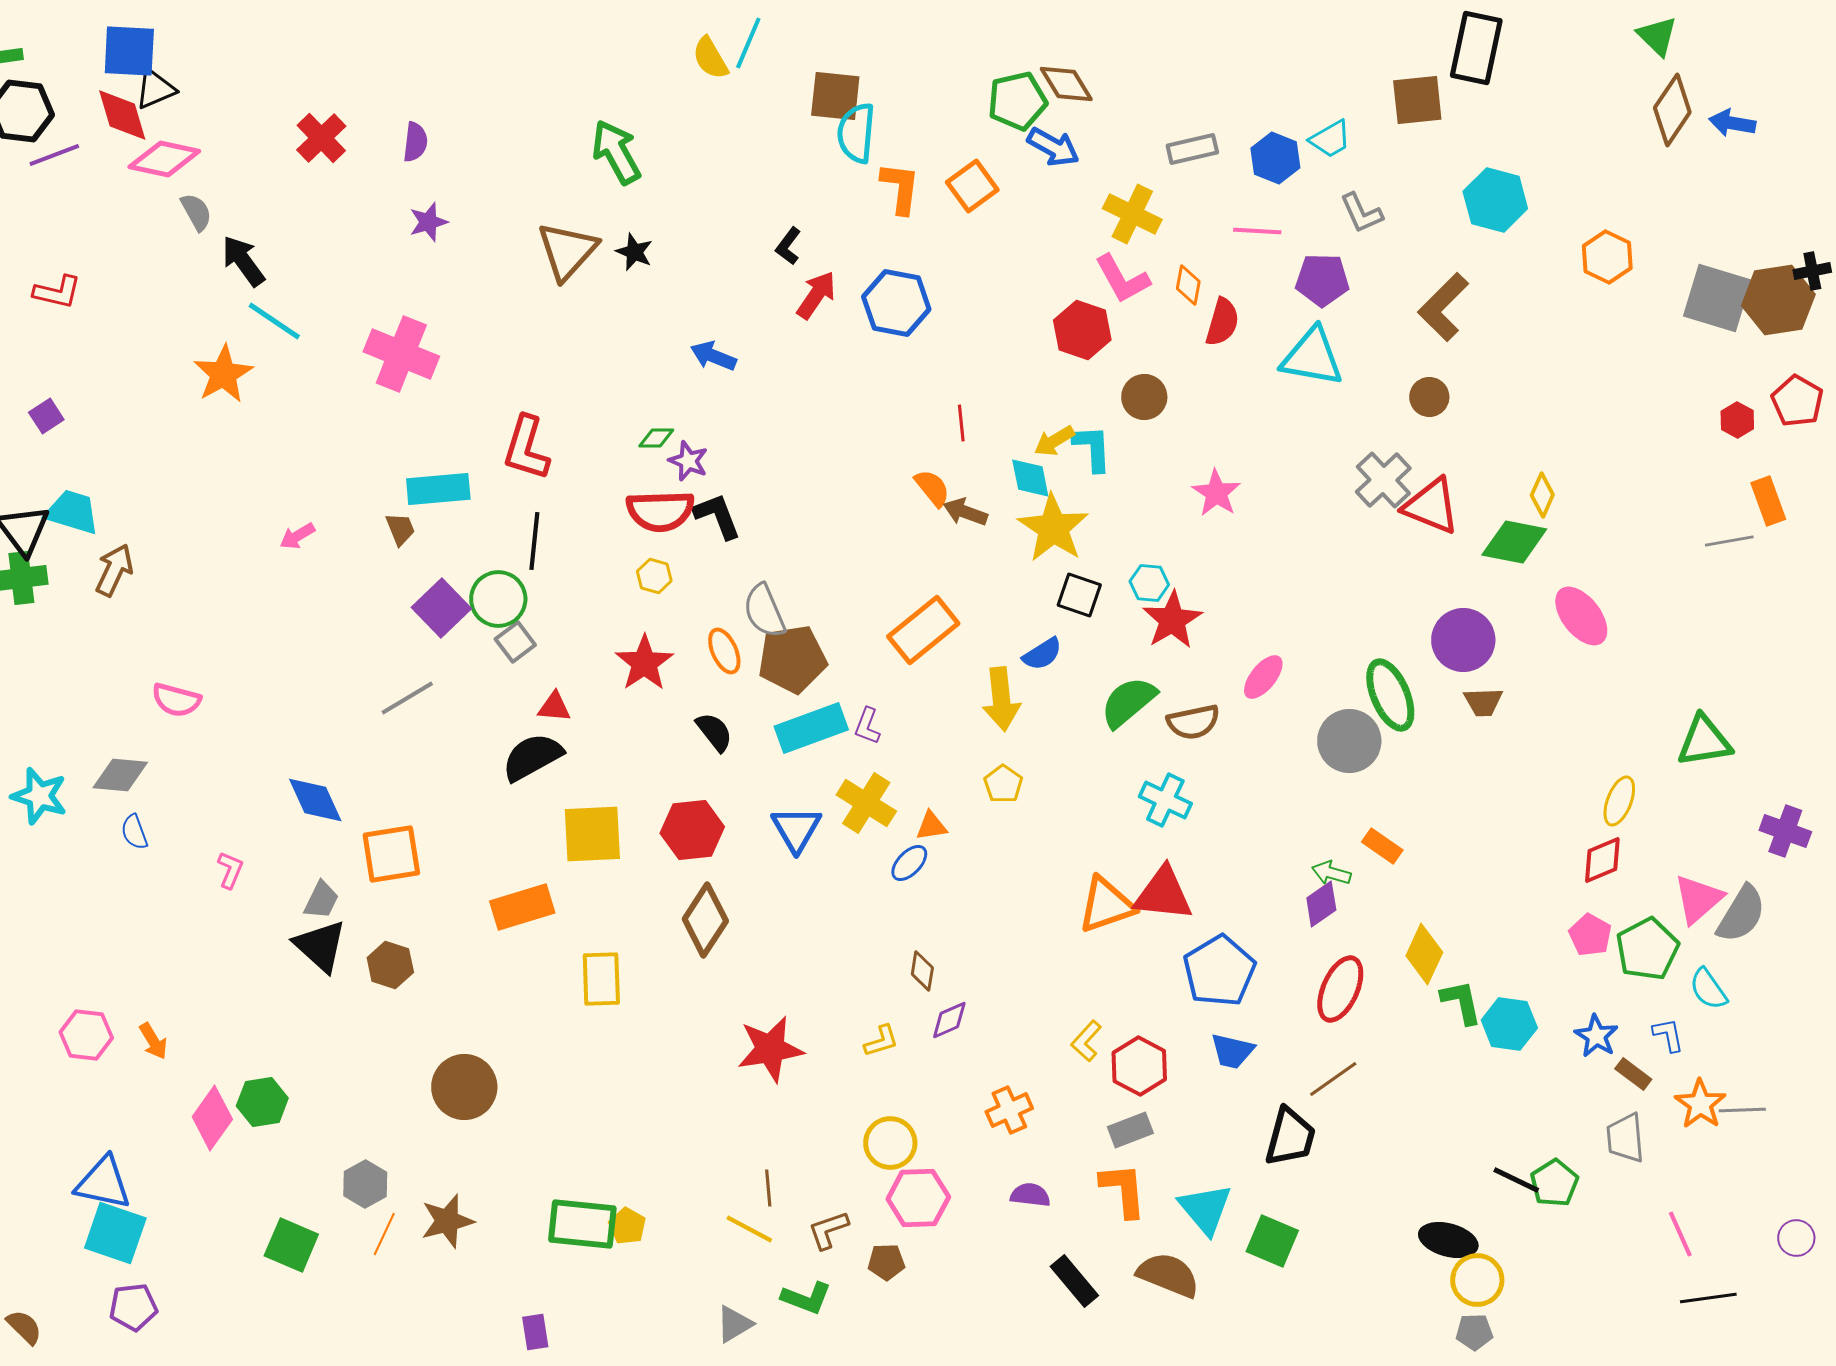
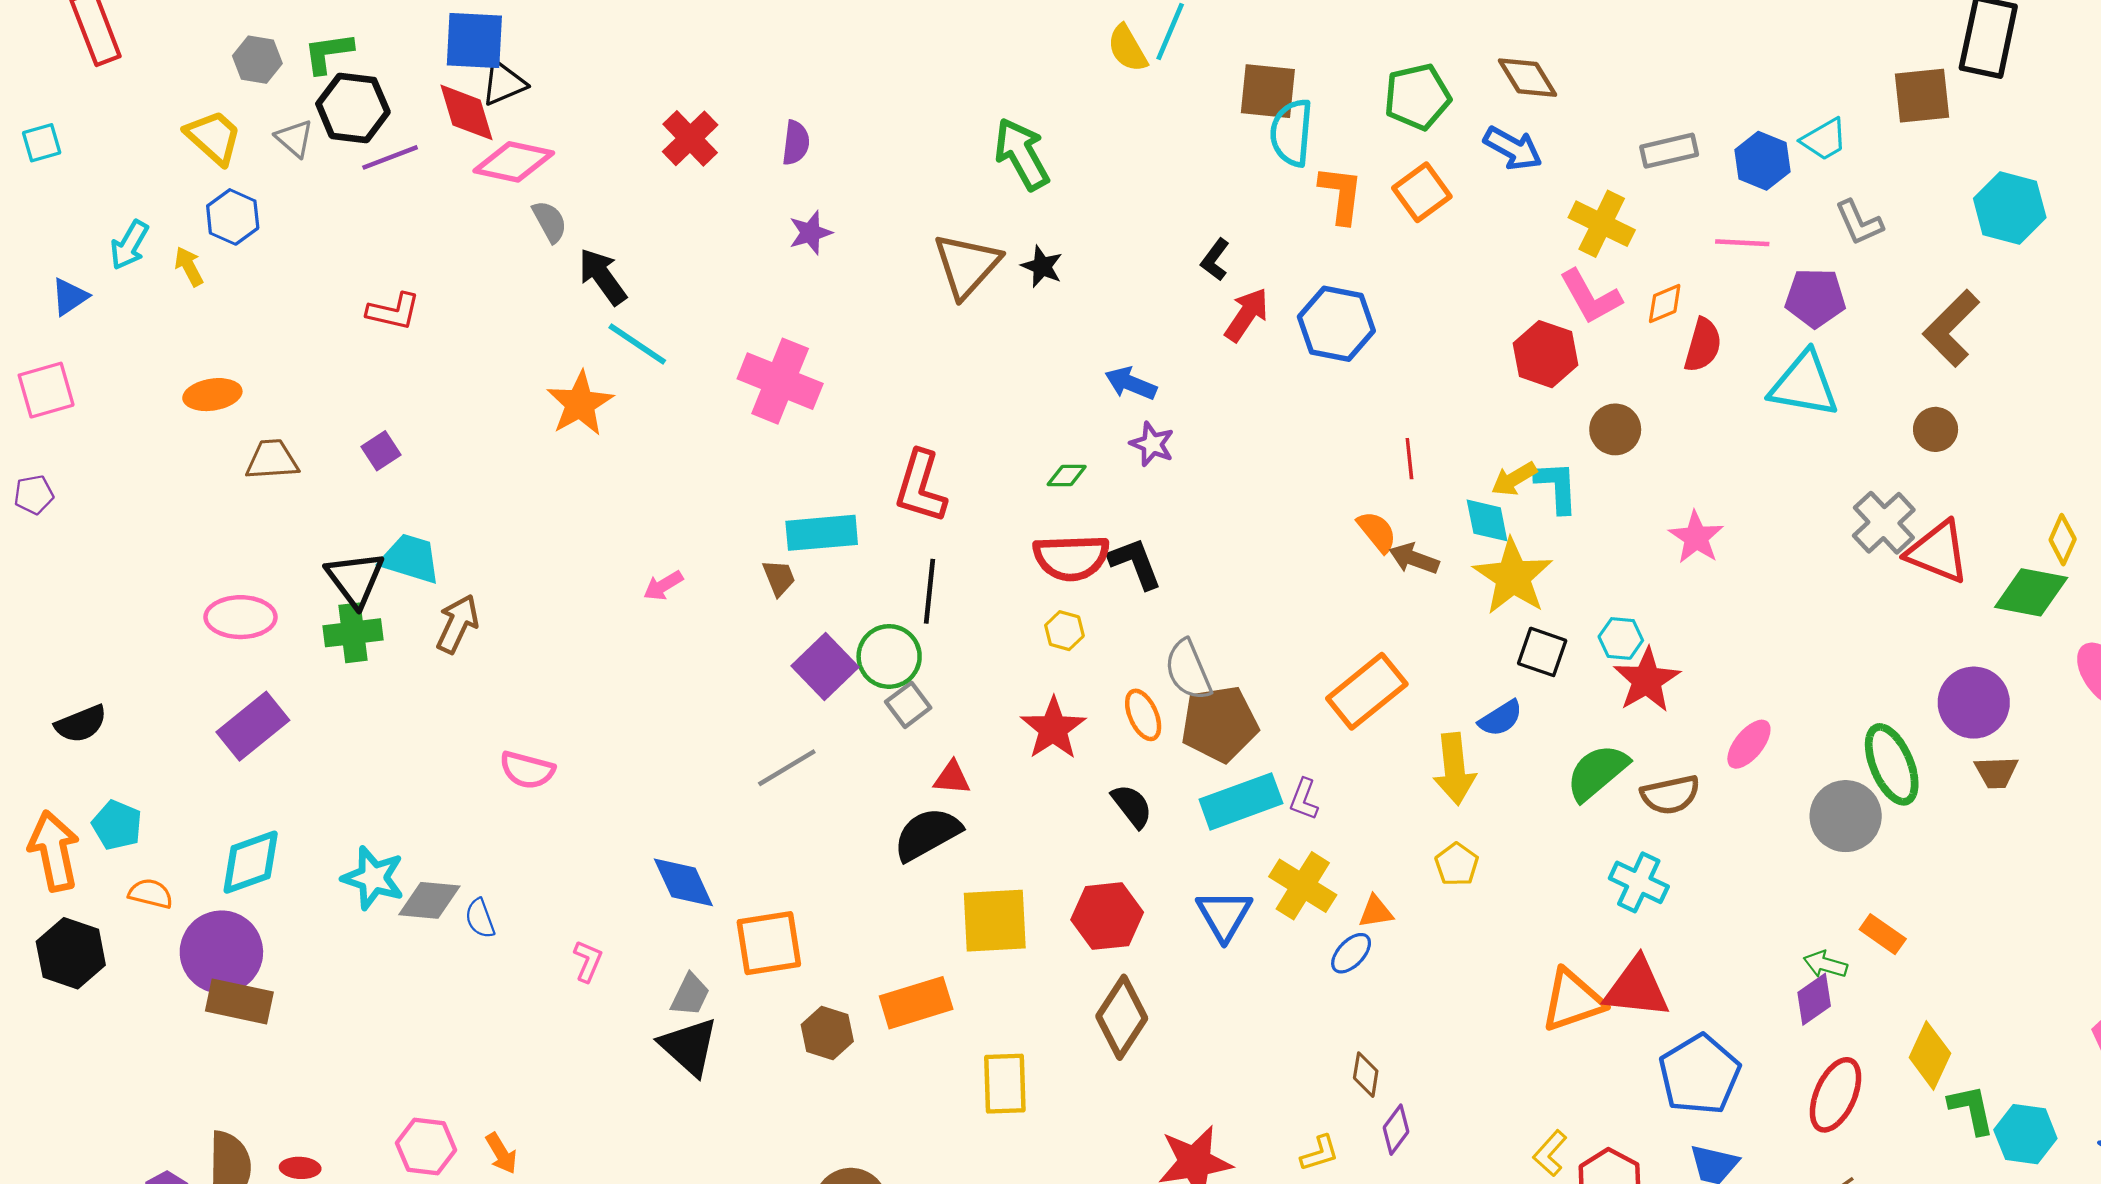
green pentagon: (1017, 101) -> (1417, 97), moved
orange diamond: (1188, 285) -> (1665, 304), turned 57
purple star: (688, 461) -> (1152, 444), moved
gray diamond: (120, 775) -> (429, 900), moved
brown hexagon: (390, 965) -> (827, 1033), moved
purple diamond: (949, 1020) -> (1396, 1130), turned -30

